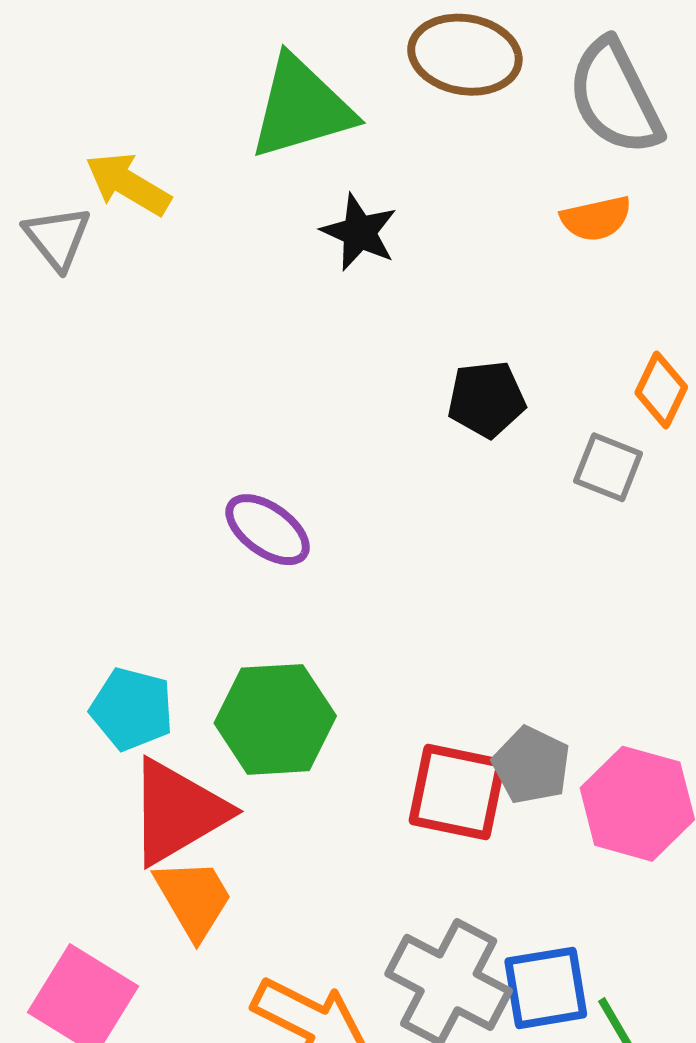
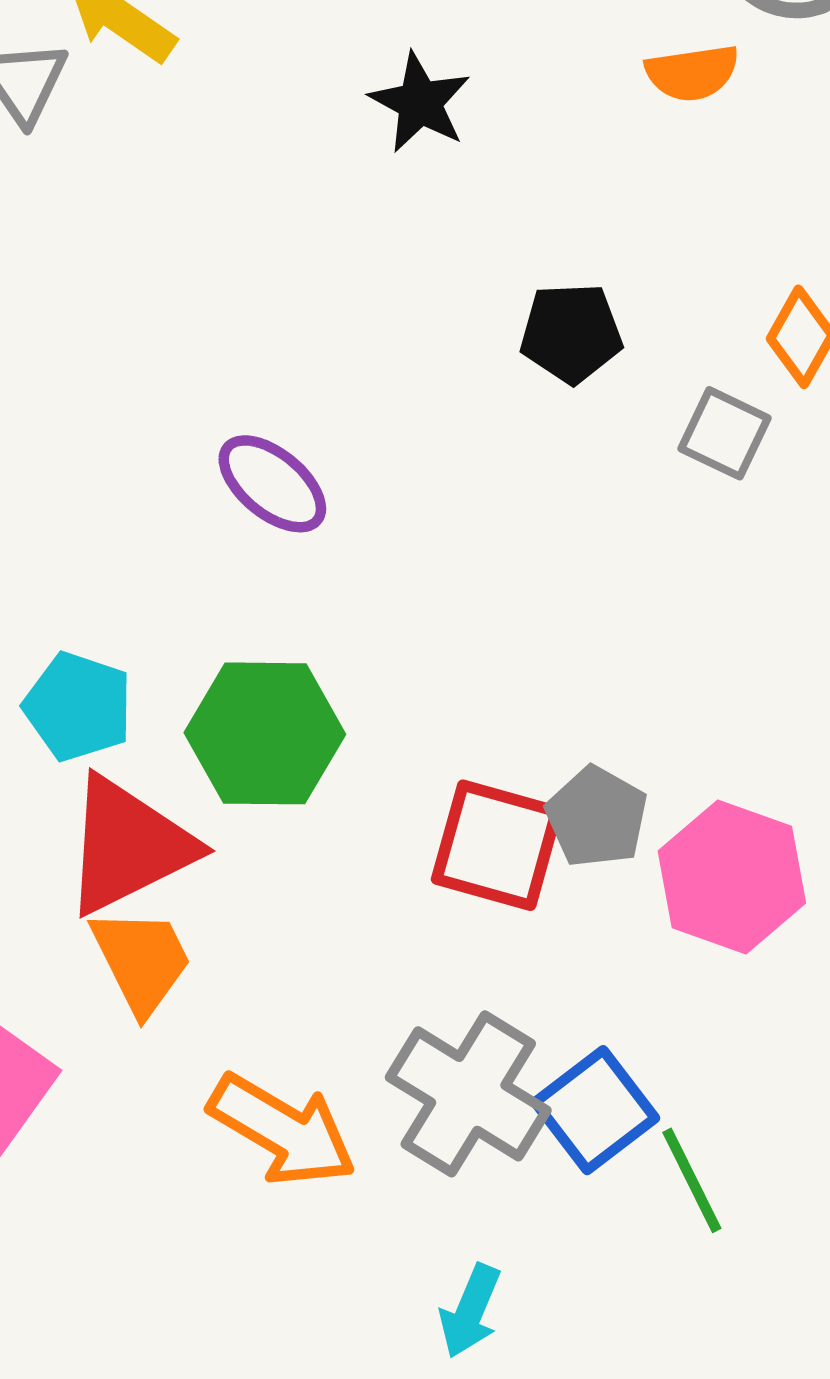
orange semicircle: (596, 218) -> (692, 73), moved
blue square: (546, 988) -> (595, 1110), turned -32

